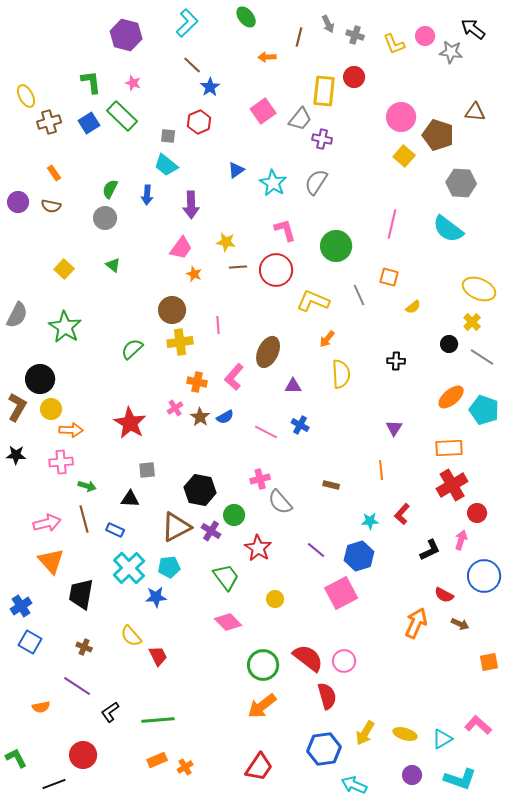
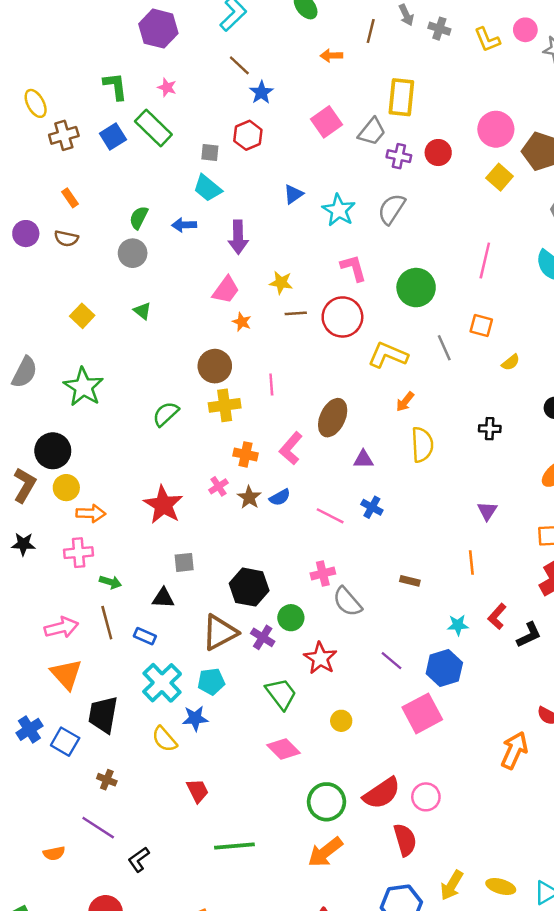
red circle: (354, 77) -> (438, 153), moved
blue arrow: (147, 195) -> (184, 225), turned 84
black L-shape: (430, 550) -> (529, 635), moved
yellow semicircle: (131, 636) -> (164, 739), moved
blue square: (30, 642) -> (65, 742), moved
red semicircle: (308, 658) -> (382, 793), turned 108
green line: (158, 720) -> (234, 846), moved

